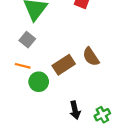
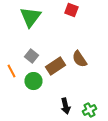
gray square: (27, 40) -> (31, 56), moved
orange line: (23, 66) -> (11, 71), moved, turned 48

